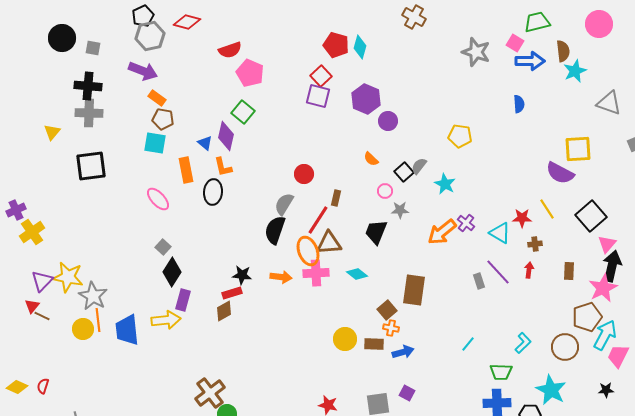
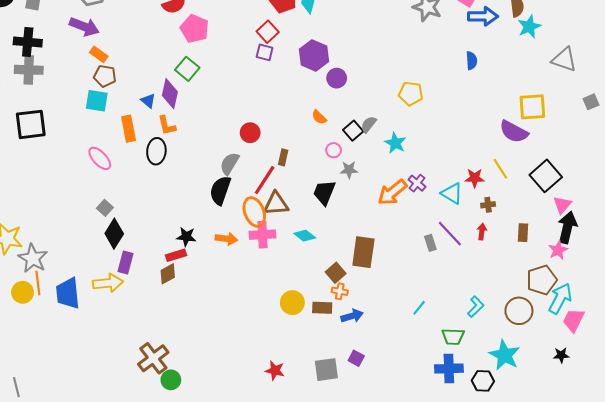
purple square: (318, 96) -> (265, 52), size x0.7
pink star: (603, 288) -> (558, 250), size x0.7

